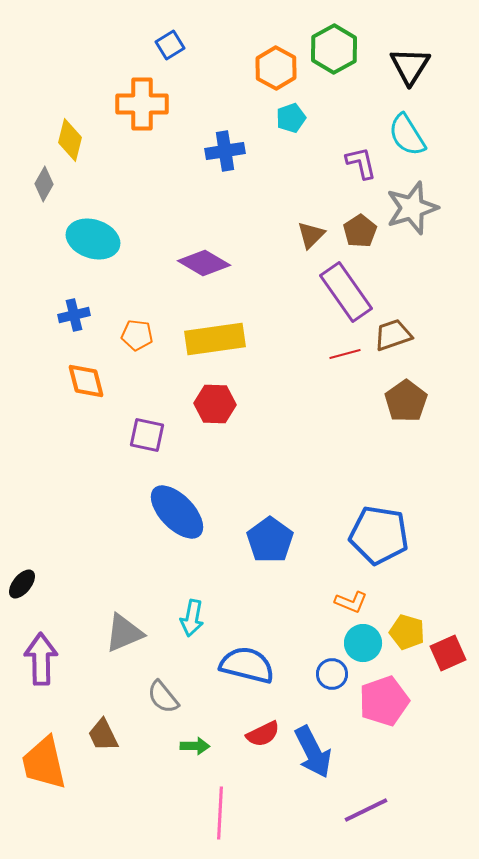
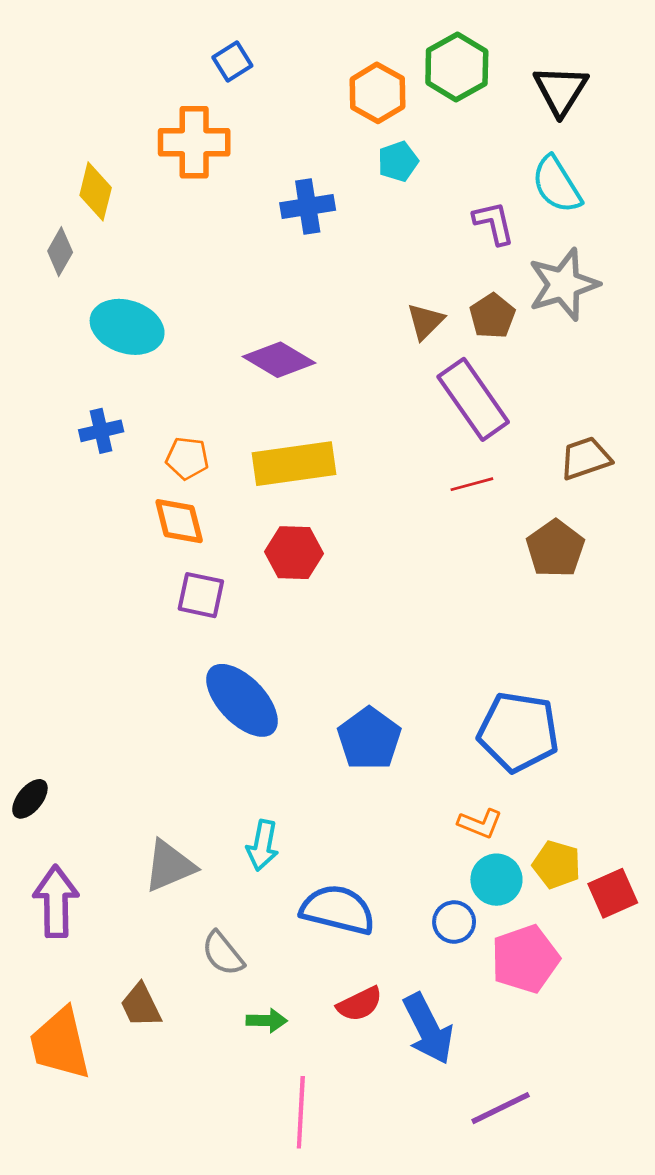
brown trapezoid: (393, 335) -> (585, 458), moved
orange diamond: (86, 381) -> (179, 521), moved

